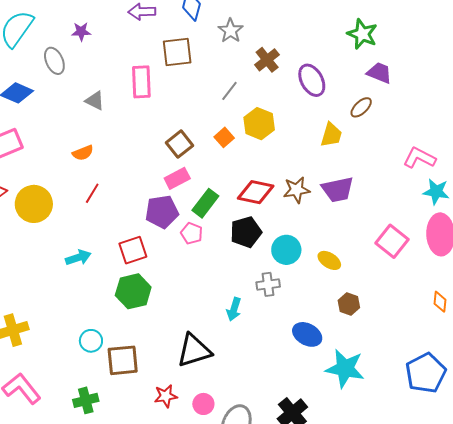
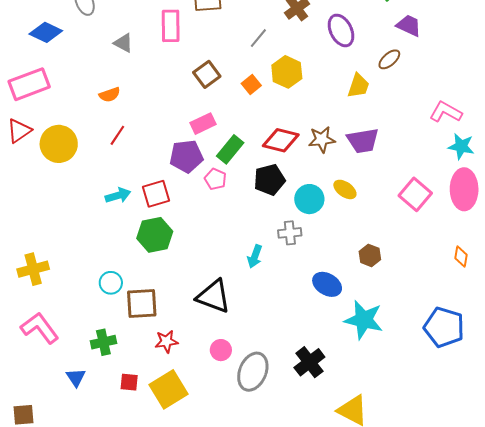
brown square: (180, 144) -> (207, 74), moved
cyan arrow: (78, 258) -> (118, 195), moved
yellow ellipse: (329, 260) -> (345, 189), moved
black triangle: (194, 351) -> (214, 296), turned 36
blue pentagon: (426, 373) -> (444, 327), turned -30
red star: (166, 396) -> (166, 341), moved

